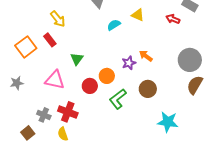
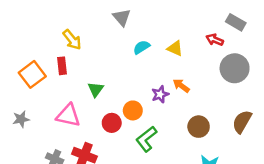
yellow triangle: (138, 15) -> (175, 48), moved
red rectangle: (50, 40) -> (62, 66), turned 32
gray circle: (190, 60) -> (235, 68), moved
brown circle: (148, 89) -> (199, 127), moved

